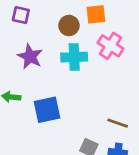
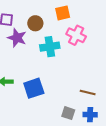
brown circle: (69, 26) -> (35, 23), moved
purple star: (30, 57) -> (17, 38), moved

